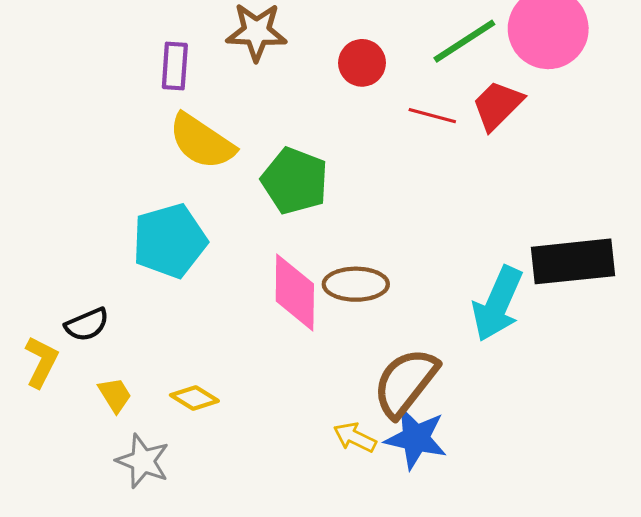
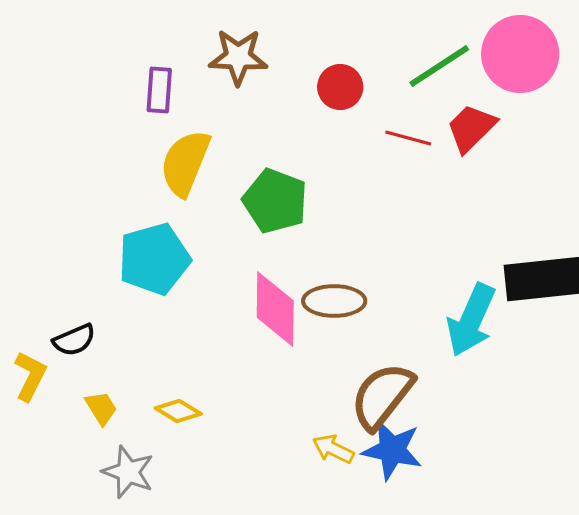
yellow semicircle: (202, 141) -> (185, 163), turned 78

